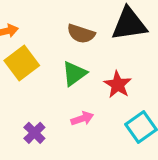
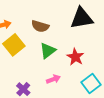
brown semicircle: (81, 34) -> (40, 26), moved

